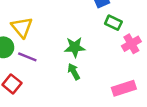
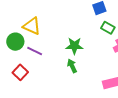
yellow triangle: (22, 27) -> (32, 26), turned -30

